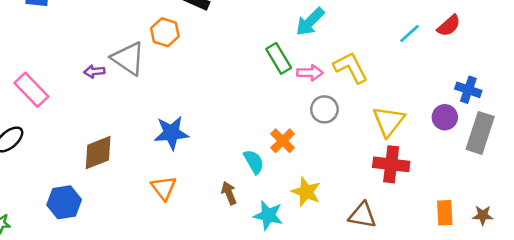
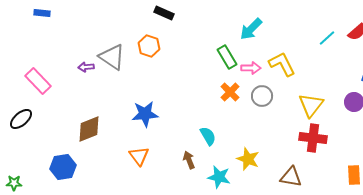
orange hexagon: (165, 32) -> (149, 46), moved
orange cross: (283, 141) -> (230, 92), moved

